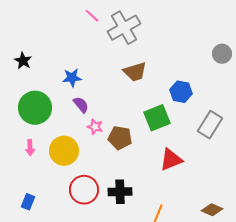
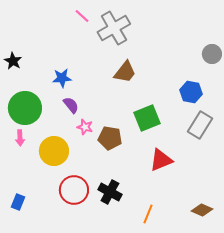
brown trapezoid: (135, 72) -> (125, 72), turned -35
blue hexagon: (181, 92) -> (191, 92), moved
pink arrow: (30, 148) -> (20, 138), moved
black cross: (120, 192) -> (110, 192), turned 30

